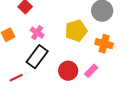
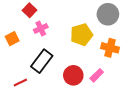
pink cross: (37, 33) -> (41, 29), moved, turned 32

